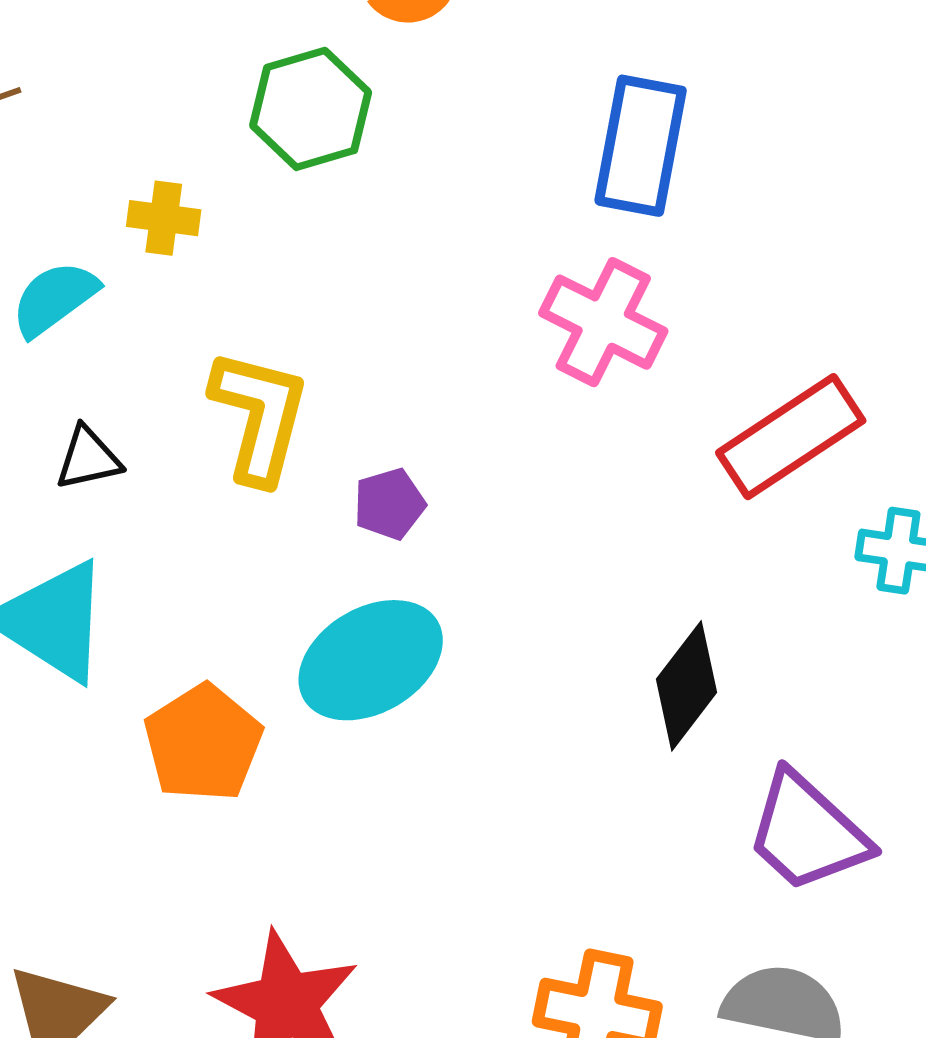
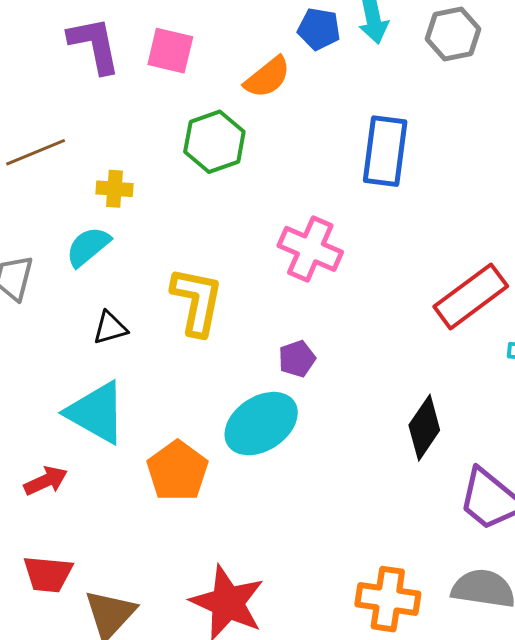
yellow cross: (164, 218) -> (115, 189), moved
pink cross: (603, 322) -> (310, 249), moved
purple pentagon: (389, 504) -> (297, 359), moved

